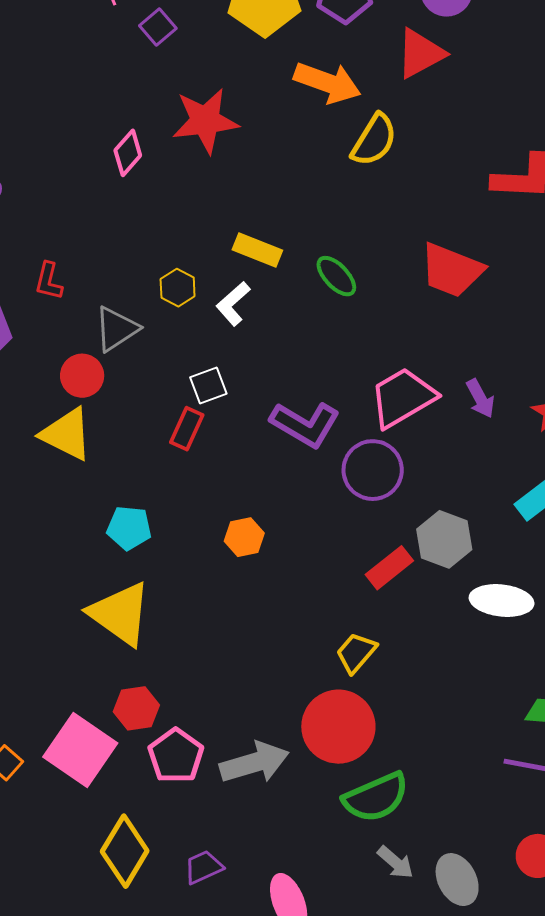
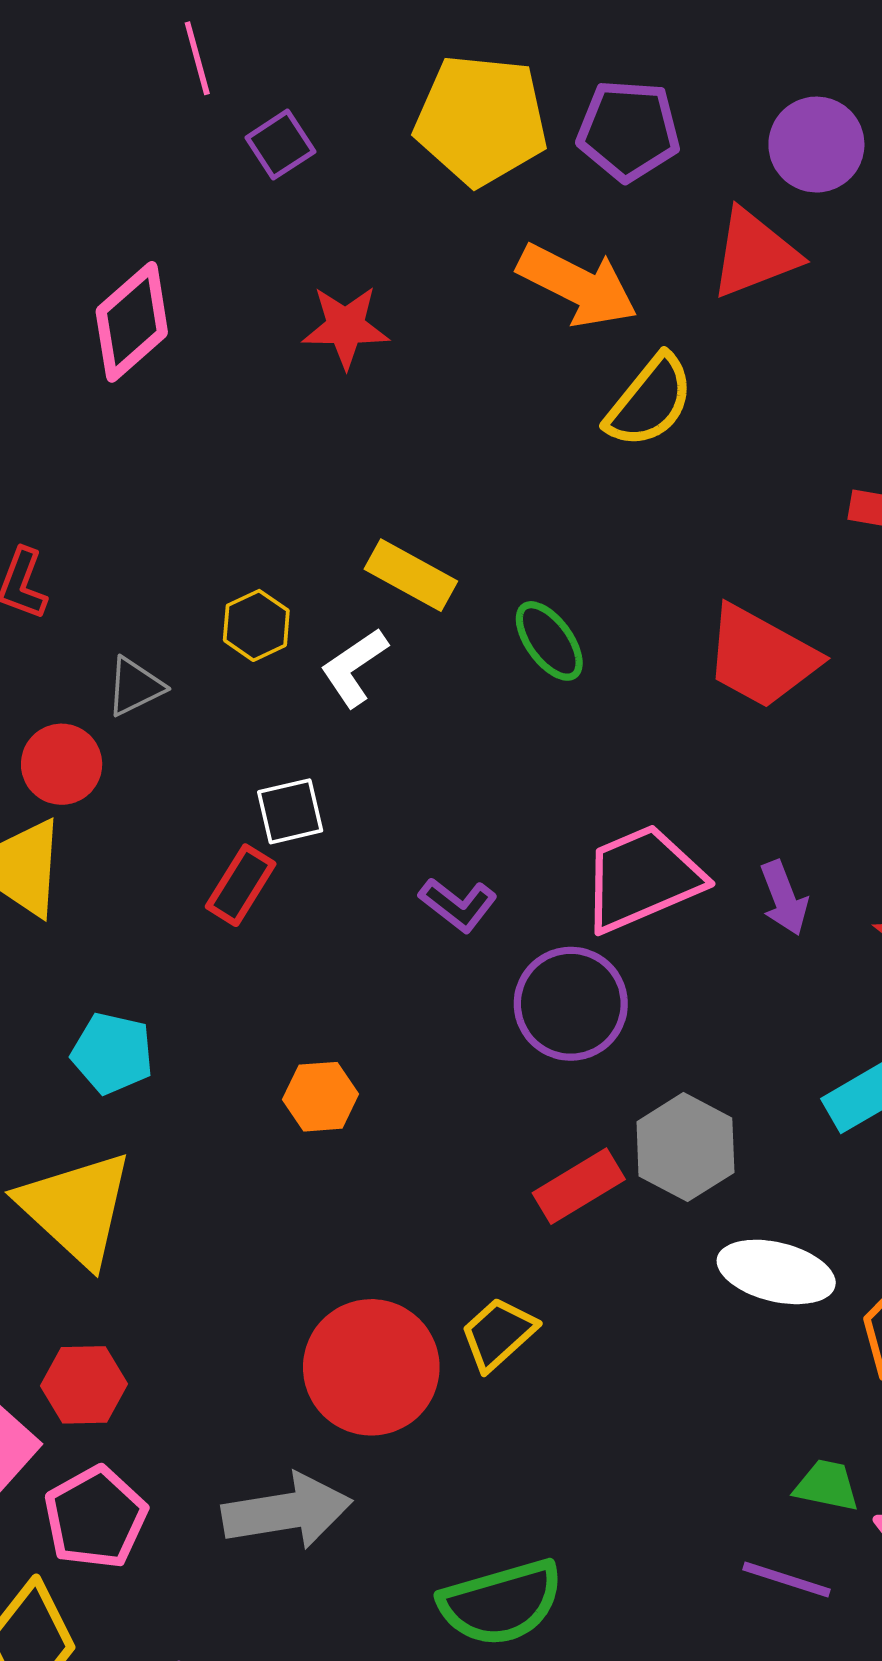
red star: (205, 121) -> (346, 327), size x0.7
pink diamond: (128, 153) -> (132, 322), moved, size x1.4
gray triangle: (116, 329) -> (135, 687), size x0.7
purple L-shape: (305, 424) -> (458, 905), size x0.6
red circle: (338, 727) -> (371, 1367), moved
pink pentagon: (176, 756) -> (95, 1517), moved

